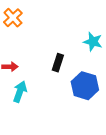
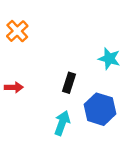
cyan arrow: (20, 92) -> (62, 123), moved

